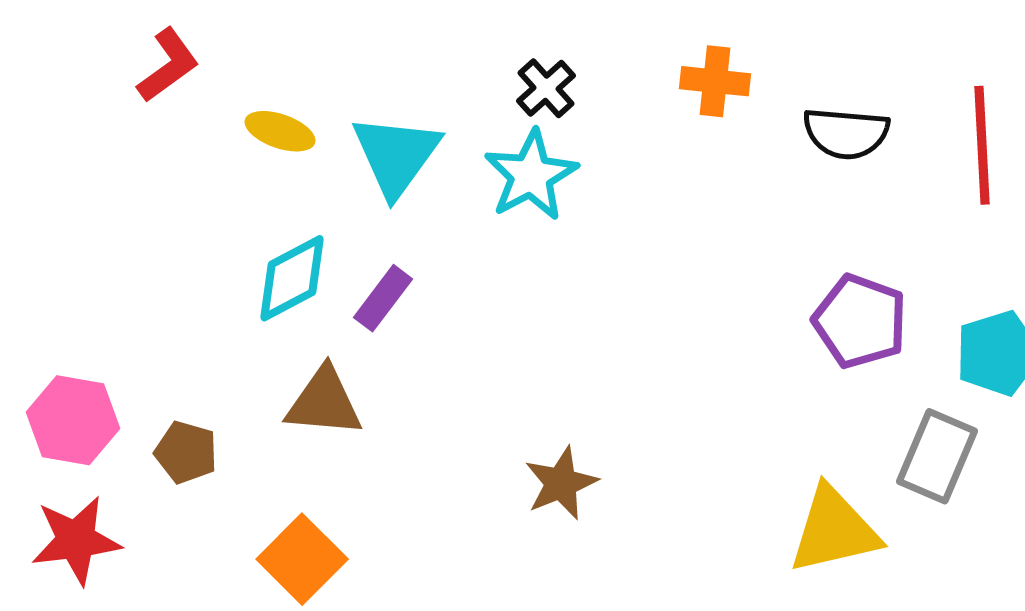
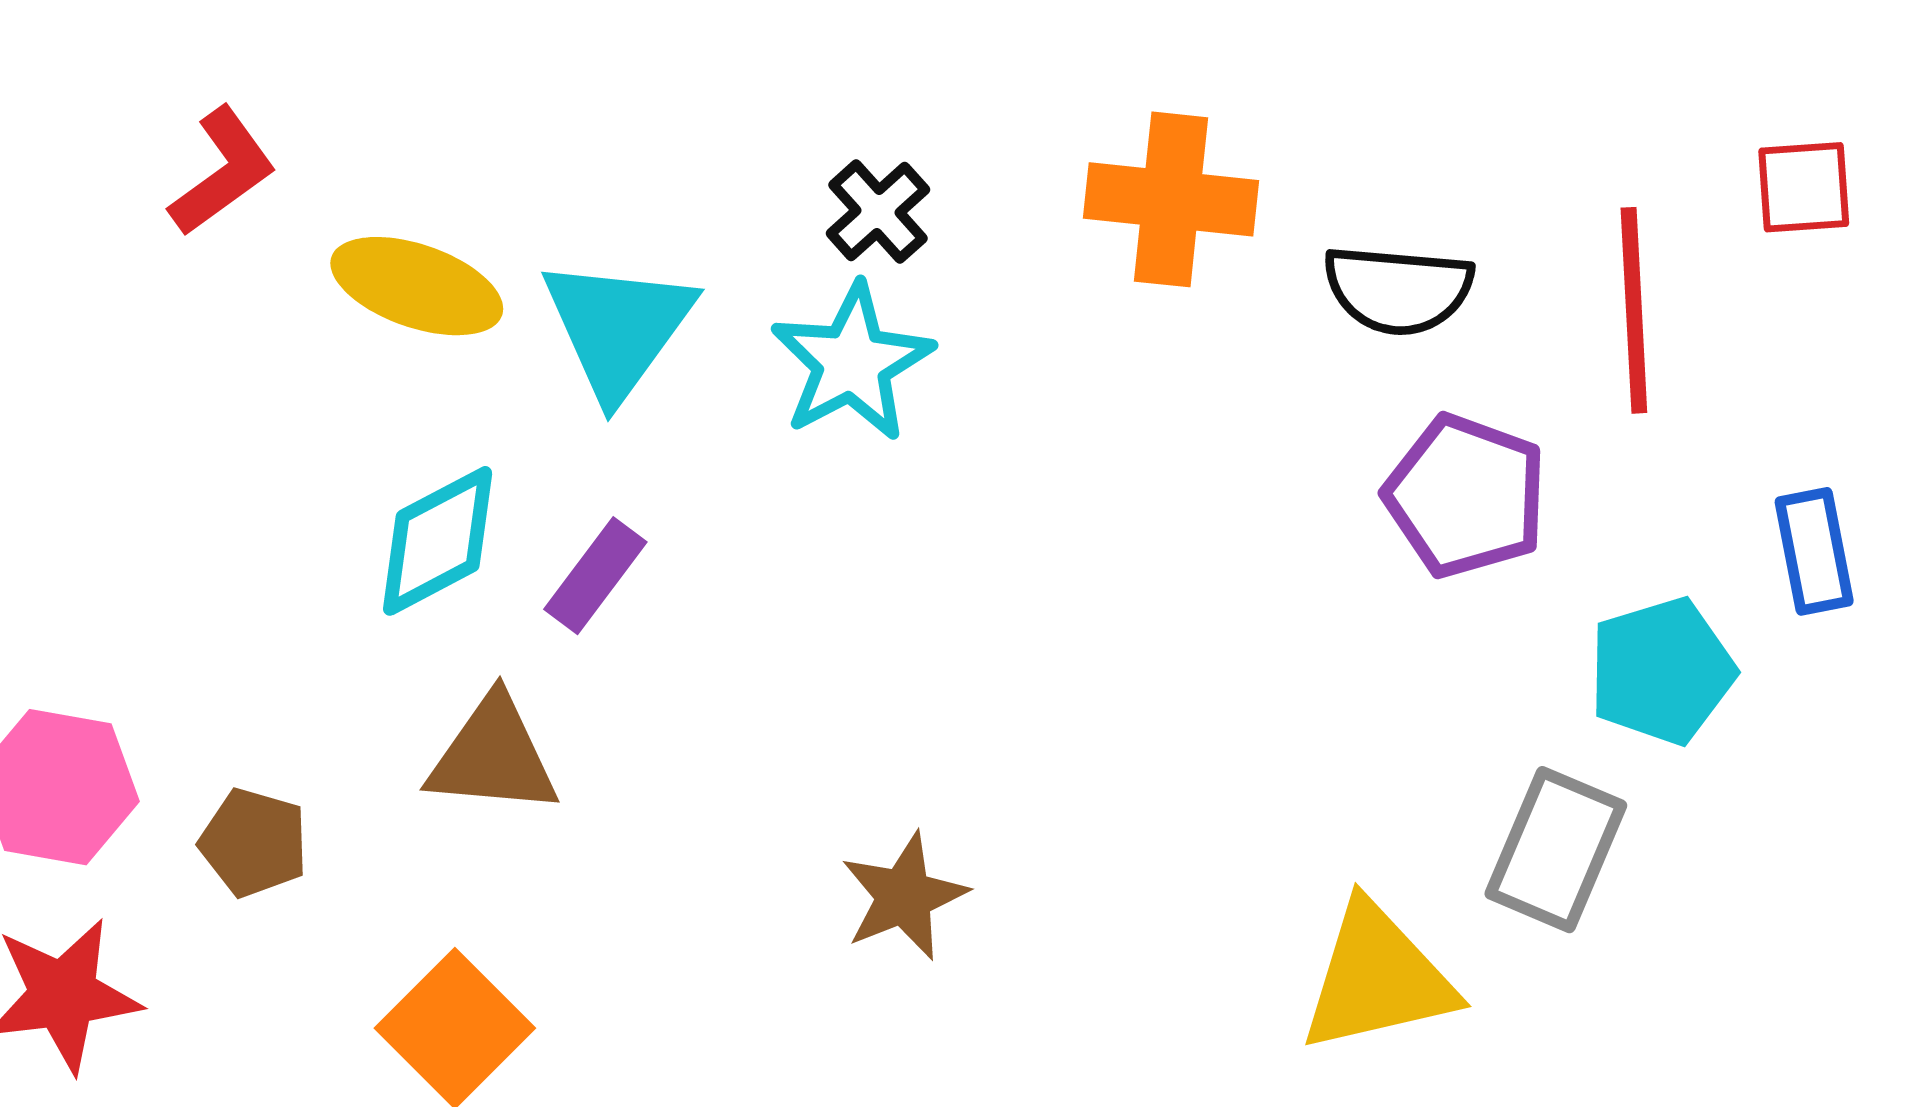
orange cross: (715, 81) -> (1171, 199), size x1.4
yellow ellipse: (280, 131) -> (417, 286), size x1.4
purple pentagon: (860, 321) -> (1466, 496), moved

